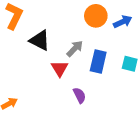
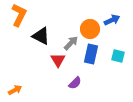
orange circle: (96, 16) -> (90, 29), moved
purple semicircle: (79, 95) -> (75, 83), turned 72

